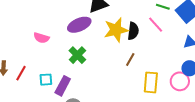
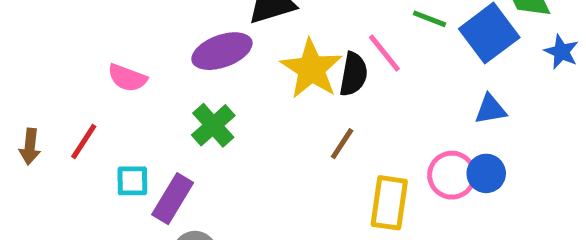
pink line: (156, 25) -> (384, 53), moved
yellow star: (116, 30) -> (311, 69), turned -30
red line: (21, 73) -> (84, 141), moved
pink circle: (180, 81) -> (452, 175), moved

